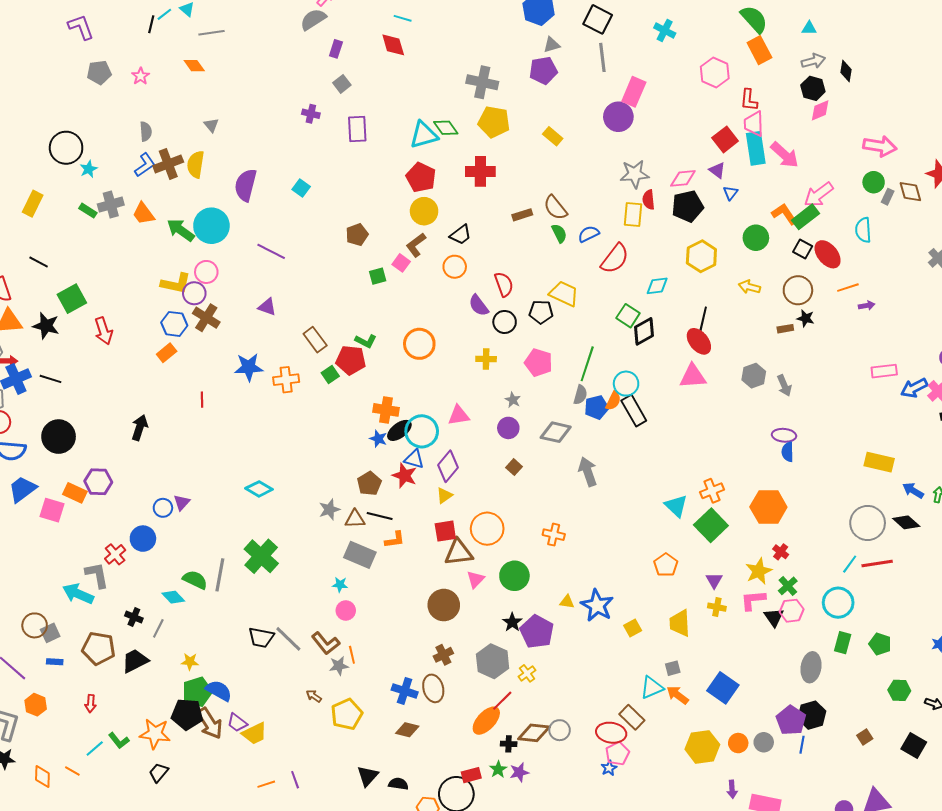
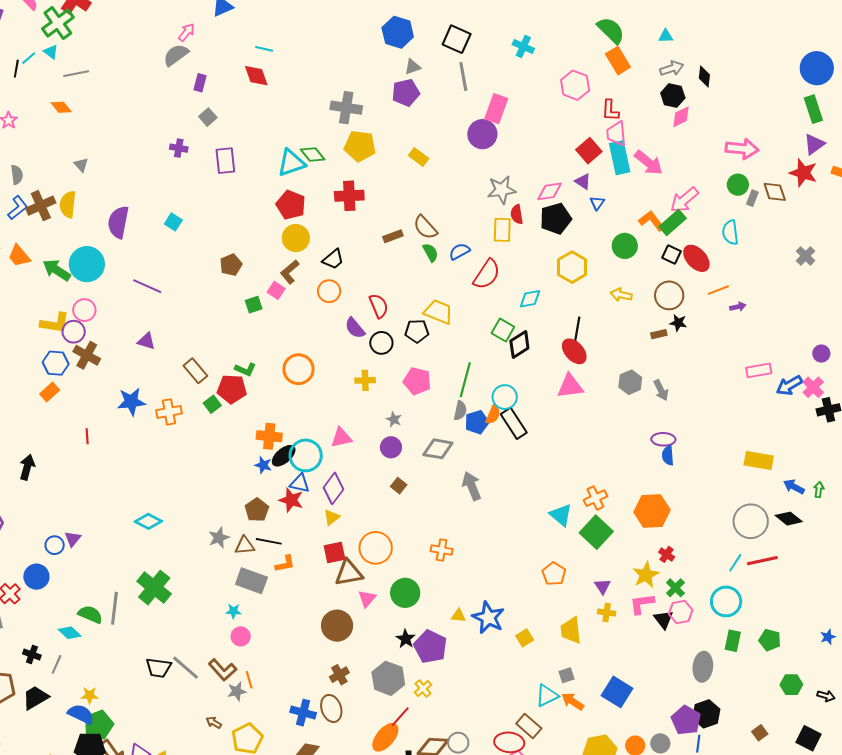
blue semicircle: (219, 691) -> (81, 714), moved

